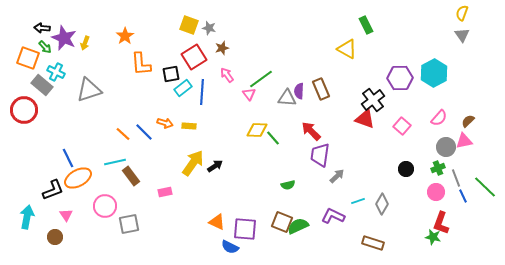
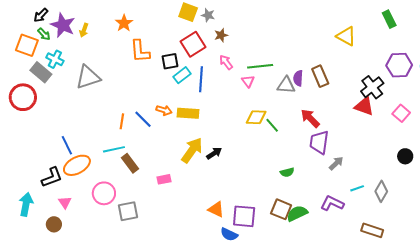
green rectangle: (366, 25) -> (389, 19), moved
black arrow: (42, 28) -> (41, 15), turned -49
green line: (261, 79) -> (260, 66), turned 30
yellow rectangle: (189, 126) -> (188, 113), size x1.5
orange line: (123, 134) -> (122, 121), turned 56

